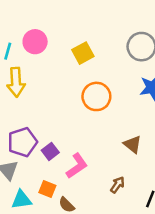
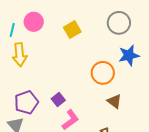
orange circle: (96, 96) -> (103, 73), moved
purple square: (50, 151) -> (58, 99), moved

